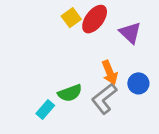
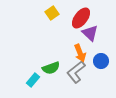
red ellipse: (95, 19) -> (81, 18), moved
purple triangle: (130, 33) -> (90, 33), moved

